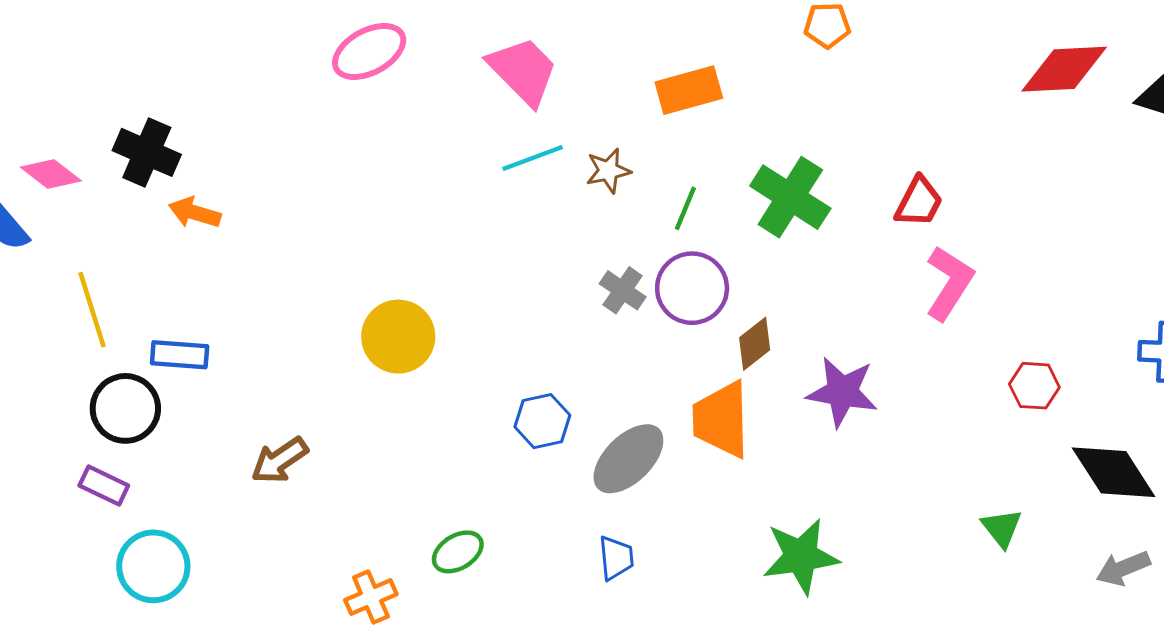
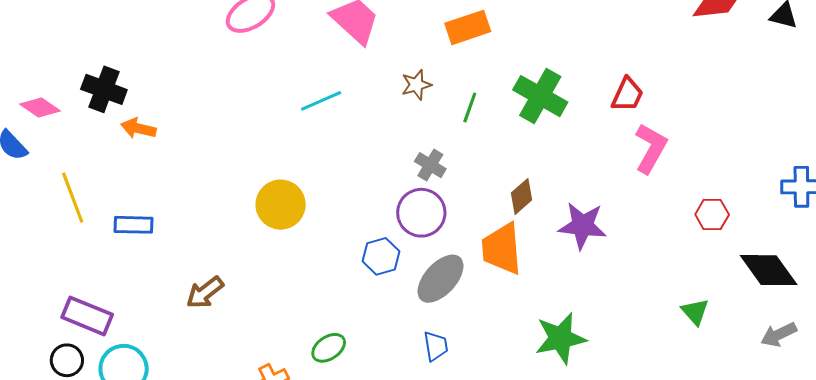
cyan line: (533, 158) -> (321, 101), moved
purple circle: (692, 288) -> (421, 213), moved
black circle: (125, 408) -> (67, 360), moved, size x0.7
purple rectangle: (104, 486) -> (87, 316), size x1.5

